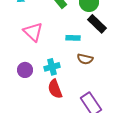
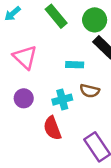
cyan cross: (52, 67) -> (62, 100), moved
purple circle: (25, 70) -> (24, 98), moved

